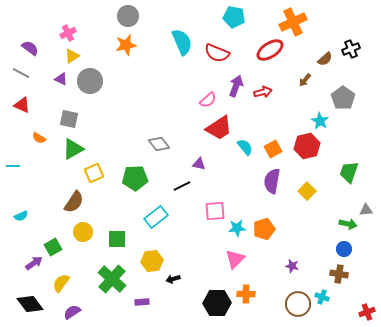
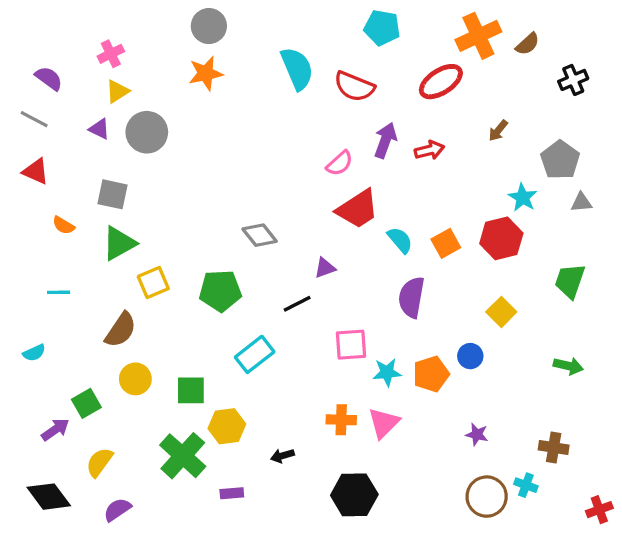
brown semicircle: (325, 59) -> (527, 44), moved
purple triangle: (199, 164) -> (325, 268), turned -32
cyan line: (13, 166) -> (59, 292), moved
purple semicircle: (272, 181) -> (411, 297), moved
gray triangle: (366, 210) -> (581, 202), moved
blue circle: (344, 249) -> (470, 356), moved
yellow hexagon: (152, 261) -> (227, 426), moved
orange cross: (246, 294) -> (341, 420), moved

